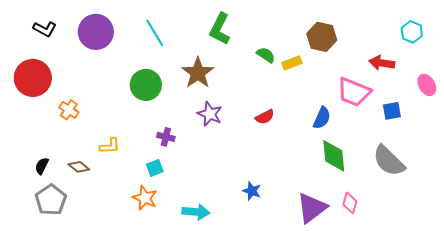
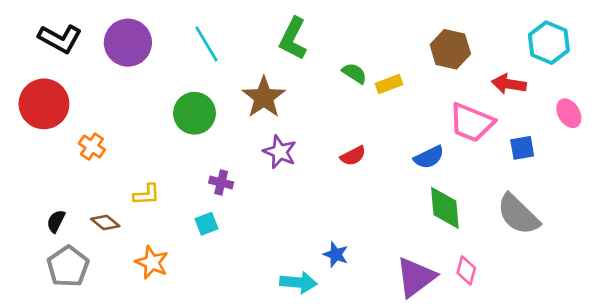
black L-shape: (45, 29) -> (60, 39), size x1.4
cyan hexagon: (412, 32) -> (549, 43), size x1.4
brown hexagon: (322, 37) -> (450, 49), moved
blue semicircle: (322, 118) -> (429, 157), turned 40
orange star: (145, 198) -> (152, 262), moved
cyan arrow: (196, 212) -> (298, 282), moved

